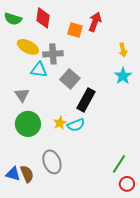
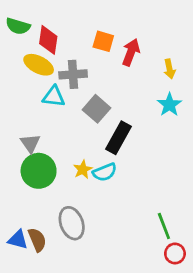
red diamond: (43, 18) -> (48, 40), moved
red arrow: (95, 22) -> (131, 52), moved
gray triangle: (22, 95) -> (30, 143), moved
green line: (119, 164) -> (164, 226), turned -54

